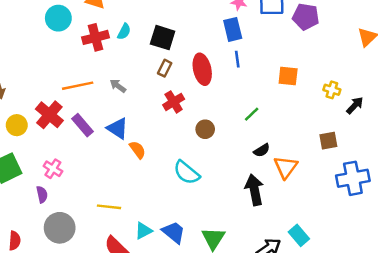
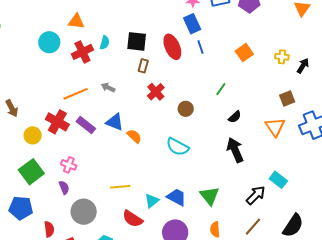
red ellipse: (202, 69) -> (172, 47), moved
orange square: (288, 76) -> (244, 53), turned -30
orange triangle: (286, 167) -> (275, 127), moved

